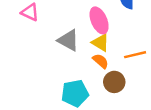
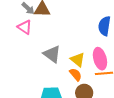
pink ellipse: (99, 20) -> (100, 59), moved

